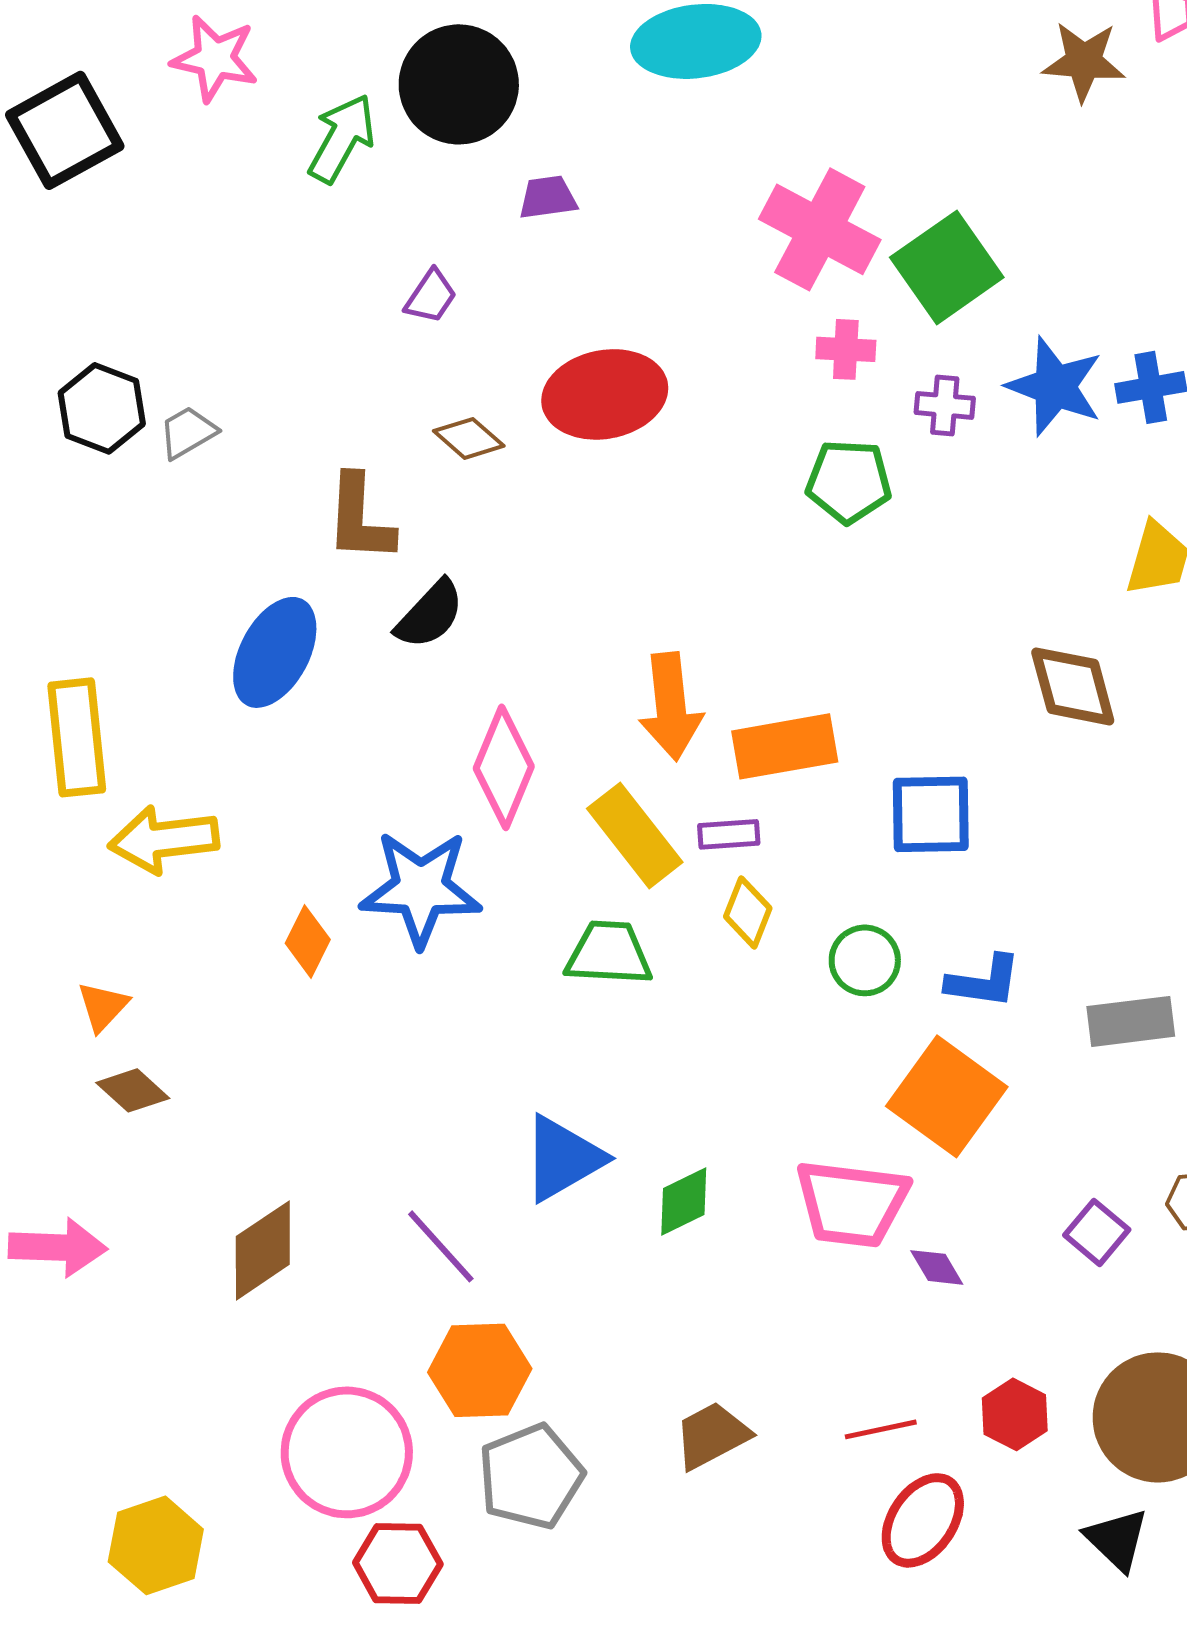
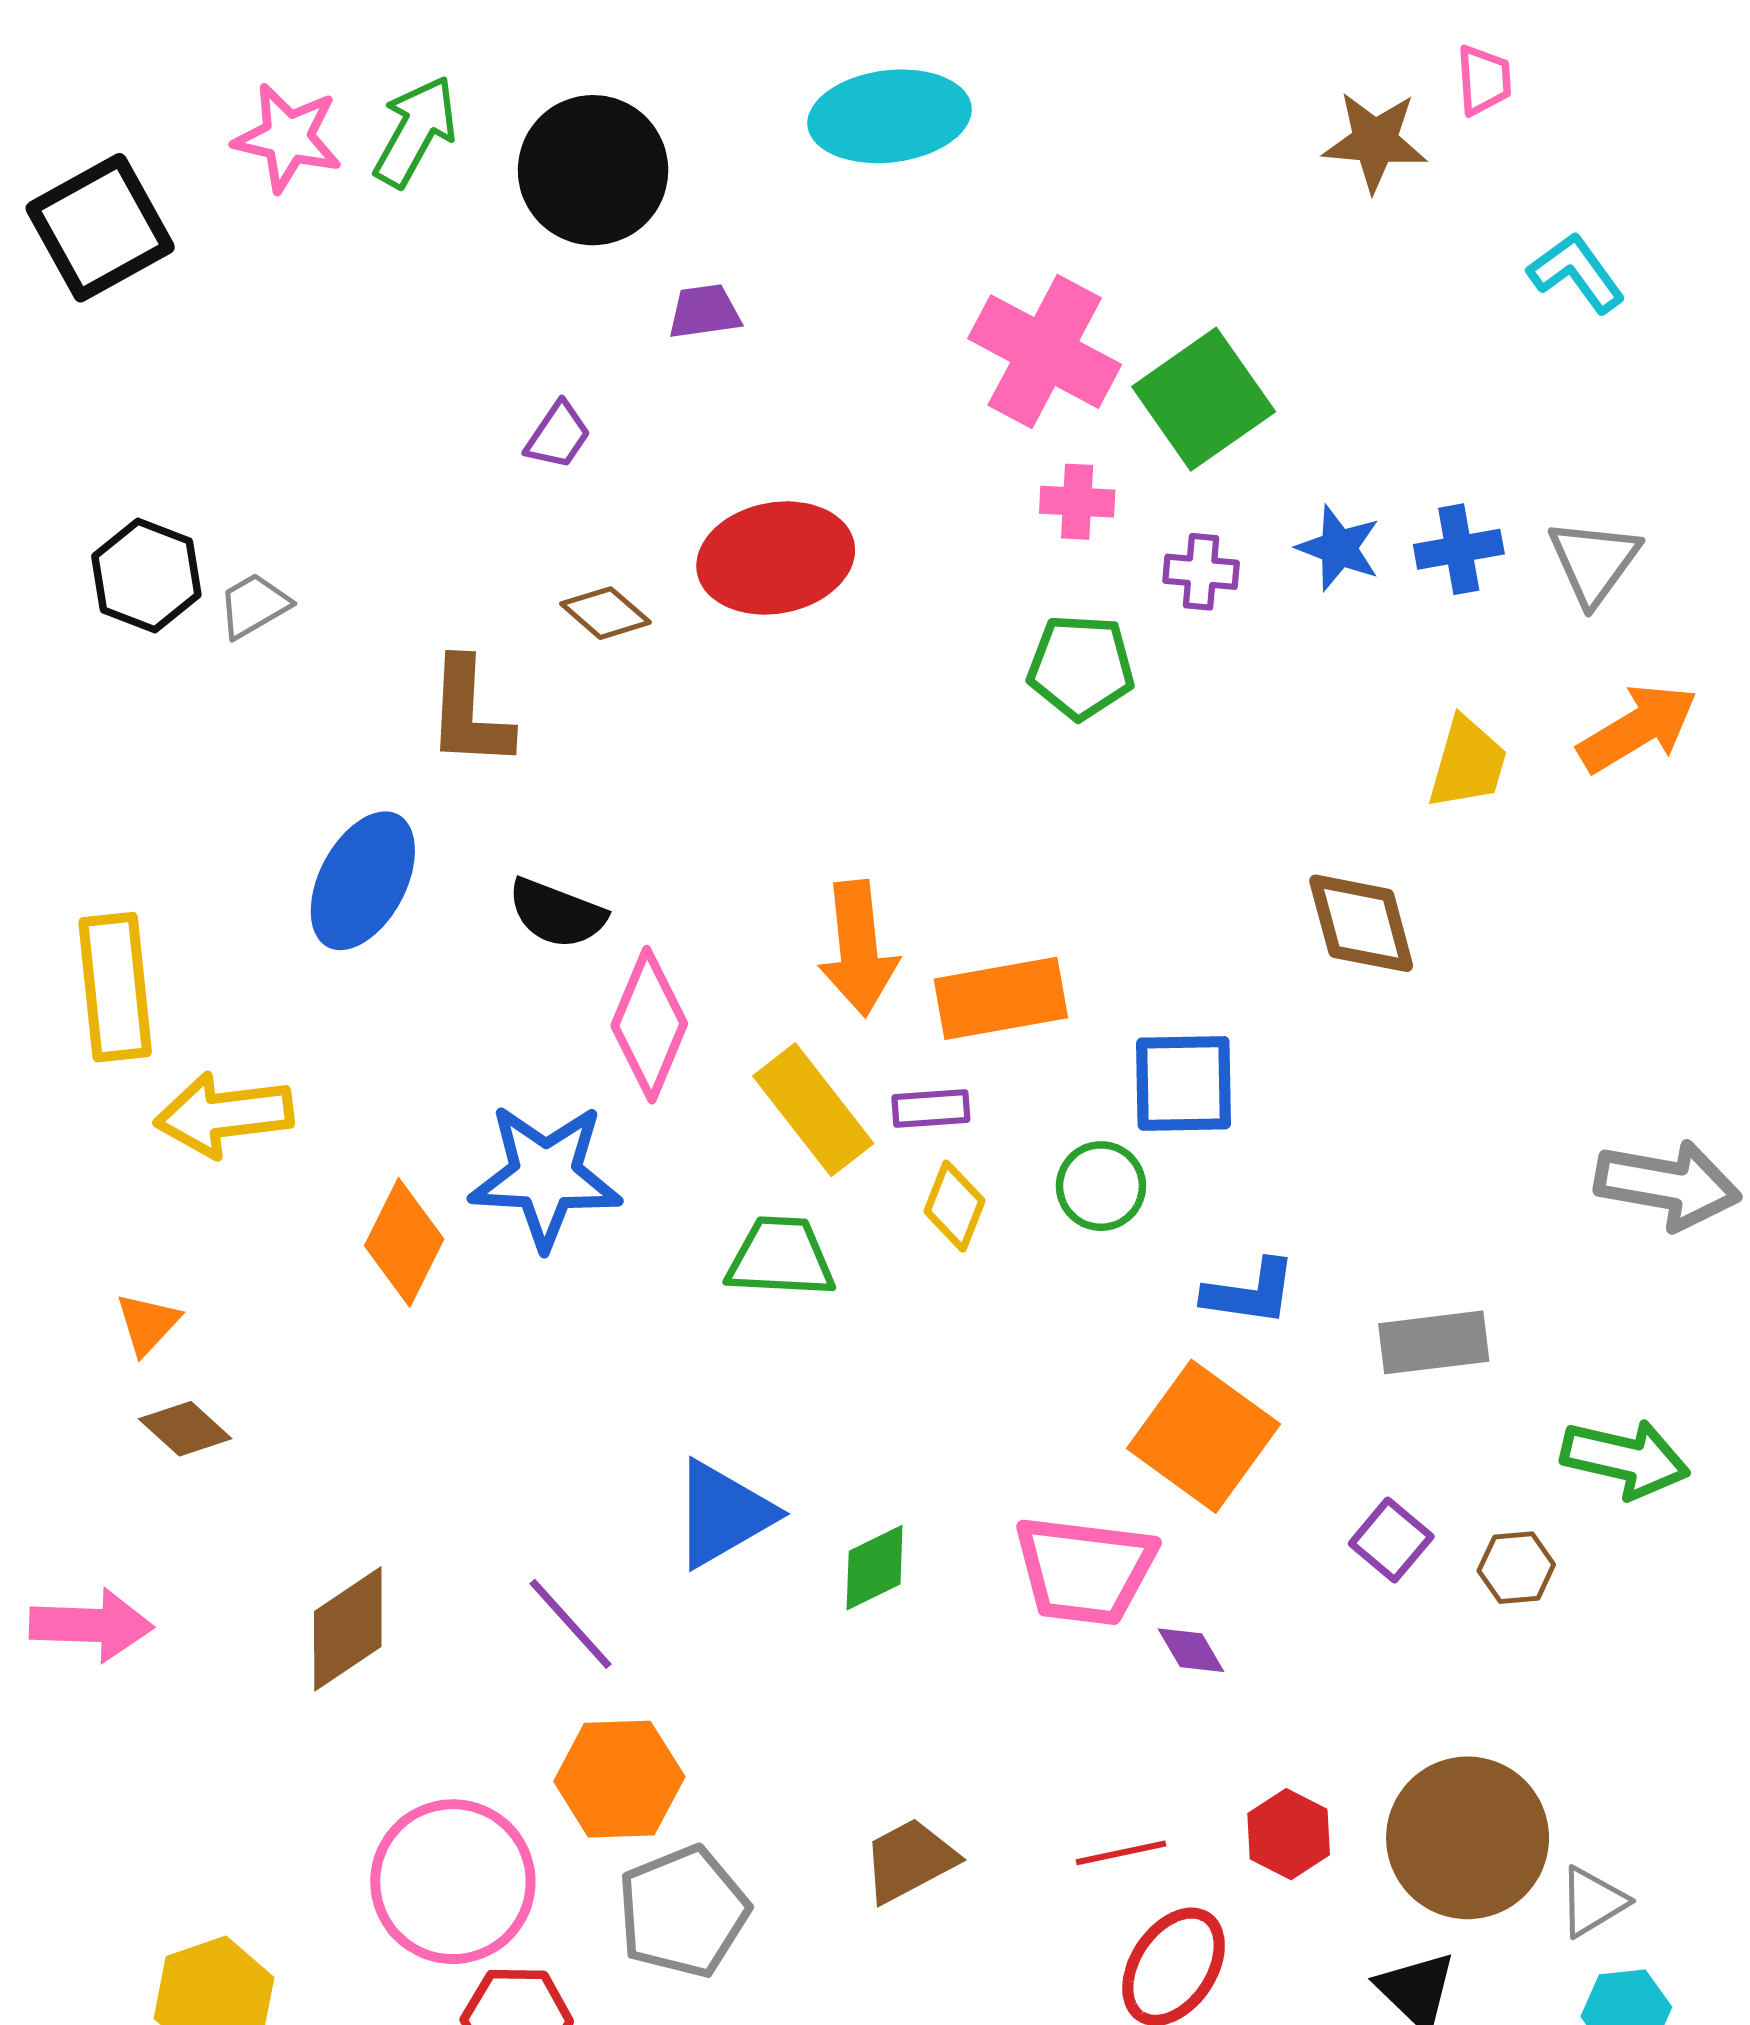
green arrow: (342, 138) -> (415, 131), moved
blue star: (1055, 386) -> (1339, 548), size x0.7
black semicircle: (430, 614) -> (557, 913), moved, turned 68
orange diamond: (308, 941) -> (404, 1242), size x1.4
green circle: (865, 960) -> (1101, 1186), moved
purple square: (1097, 1232) -> (1391, 1540), moved

